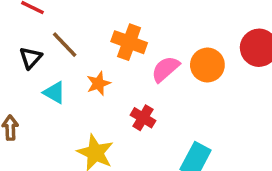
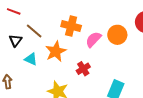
orange star: (98, 83) -> (56, 51), size x1.5
red cross: (143, 118) -> (83, 69), turned 32

